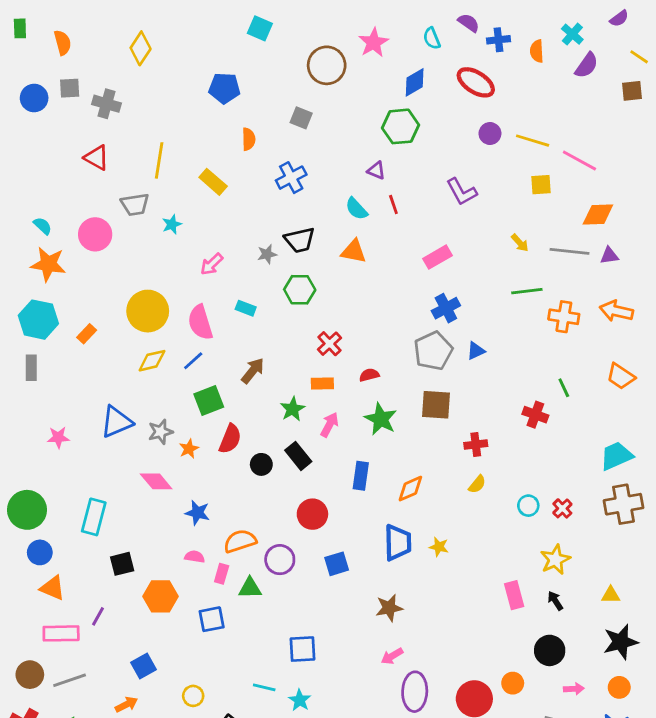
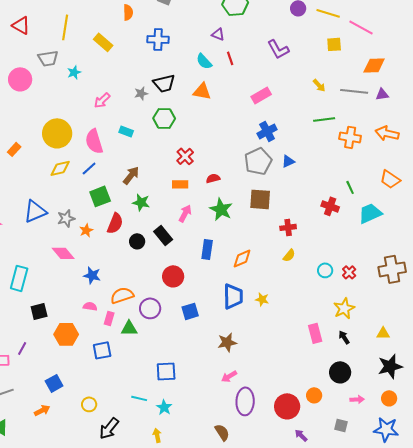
blue cross: (291, 178) -> (158, 39), turned 30
green star: (293, 409) -> (141, 202), moved, turned -30
cyan trapezoid: (616, 456) -> (370, 213), moved

